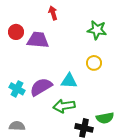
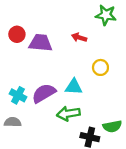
red arrow: (53, 13) -> (79, 37), moved, turned -56
green star: (97, 30) -> (106, 15), moved
gray semicircle: (17, 126) -> (13, 122), moved

